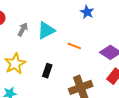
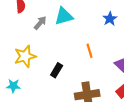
cyan triangle: (46, 30) -> (64, 16), moved
orange line: (74, 46) -> (89, 51), turned 40

